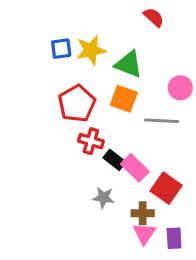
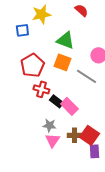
yellow star: (91, 50) -> (41, 14), moved
gray line: (161, 121) -> (86, 76), turned 30
red square: (166, 188) -> (89, 135), moved
pink triangle: (144, 234) -> (52, 140), moved

